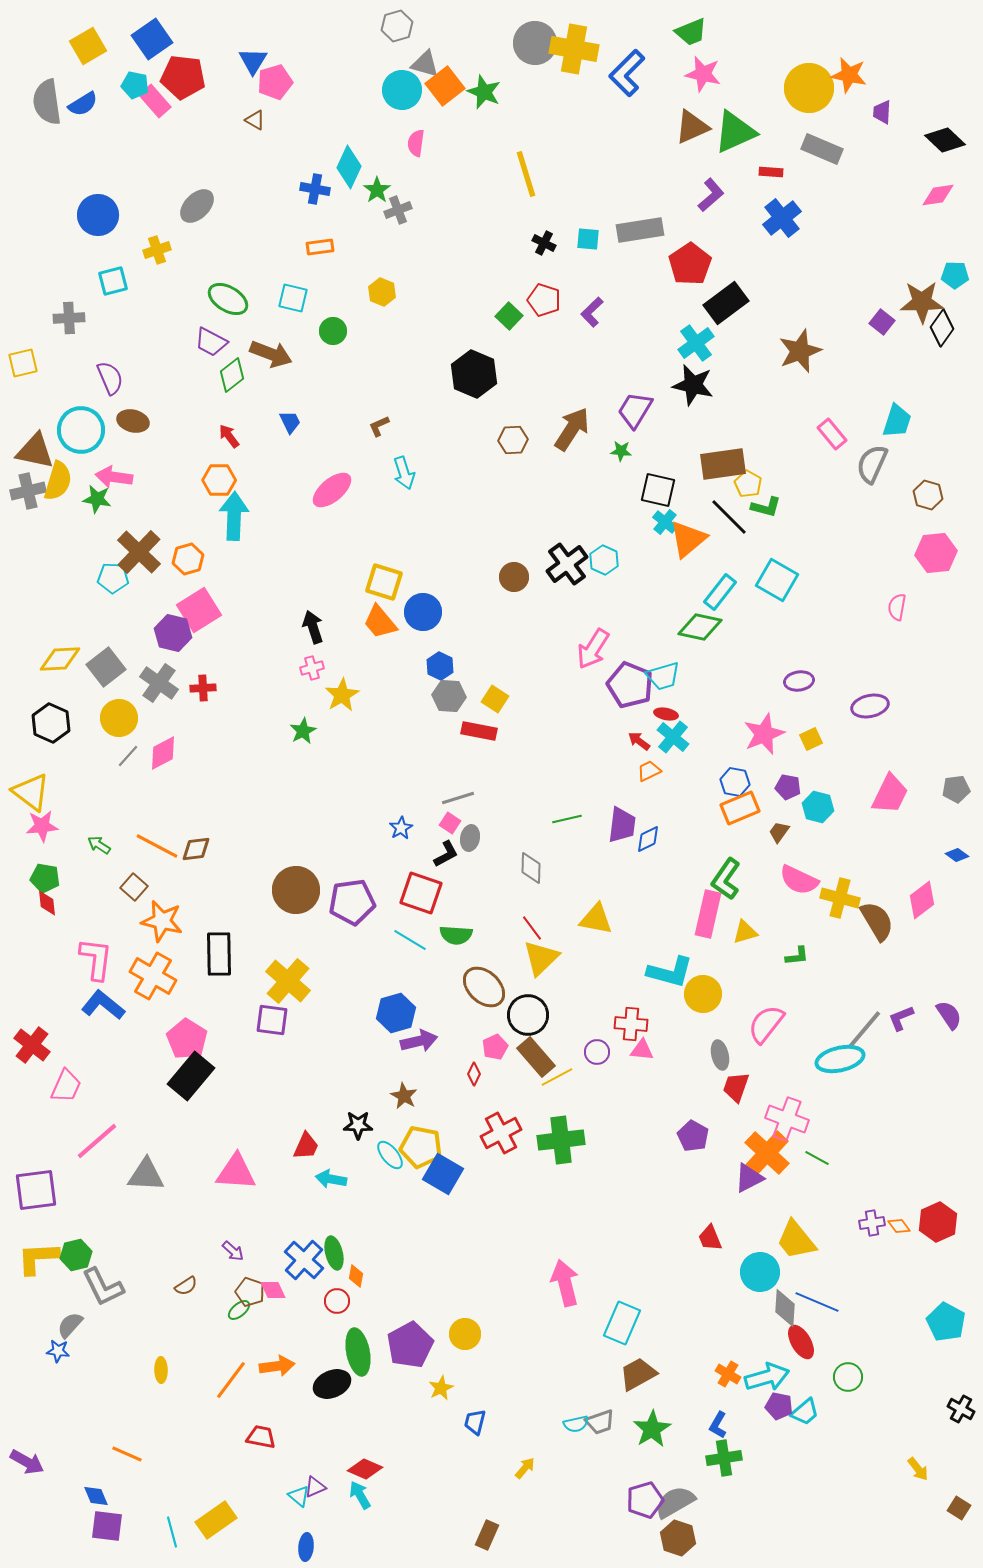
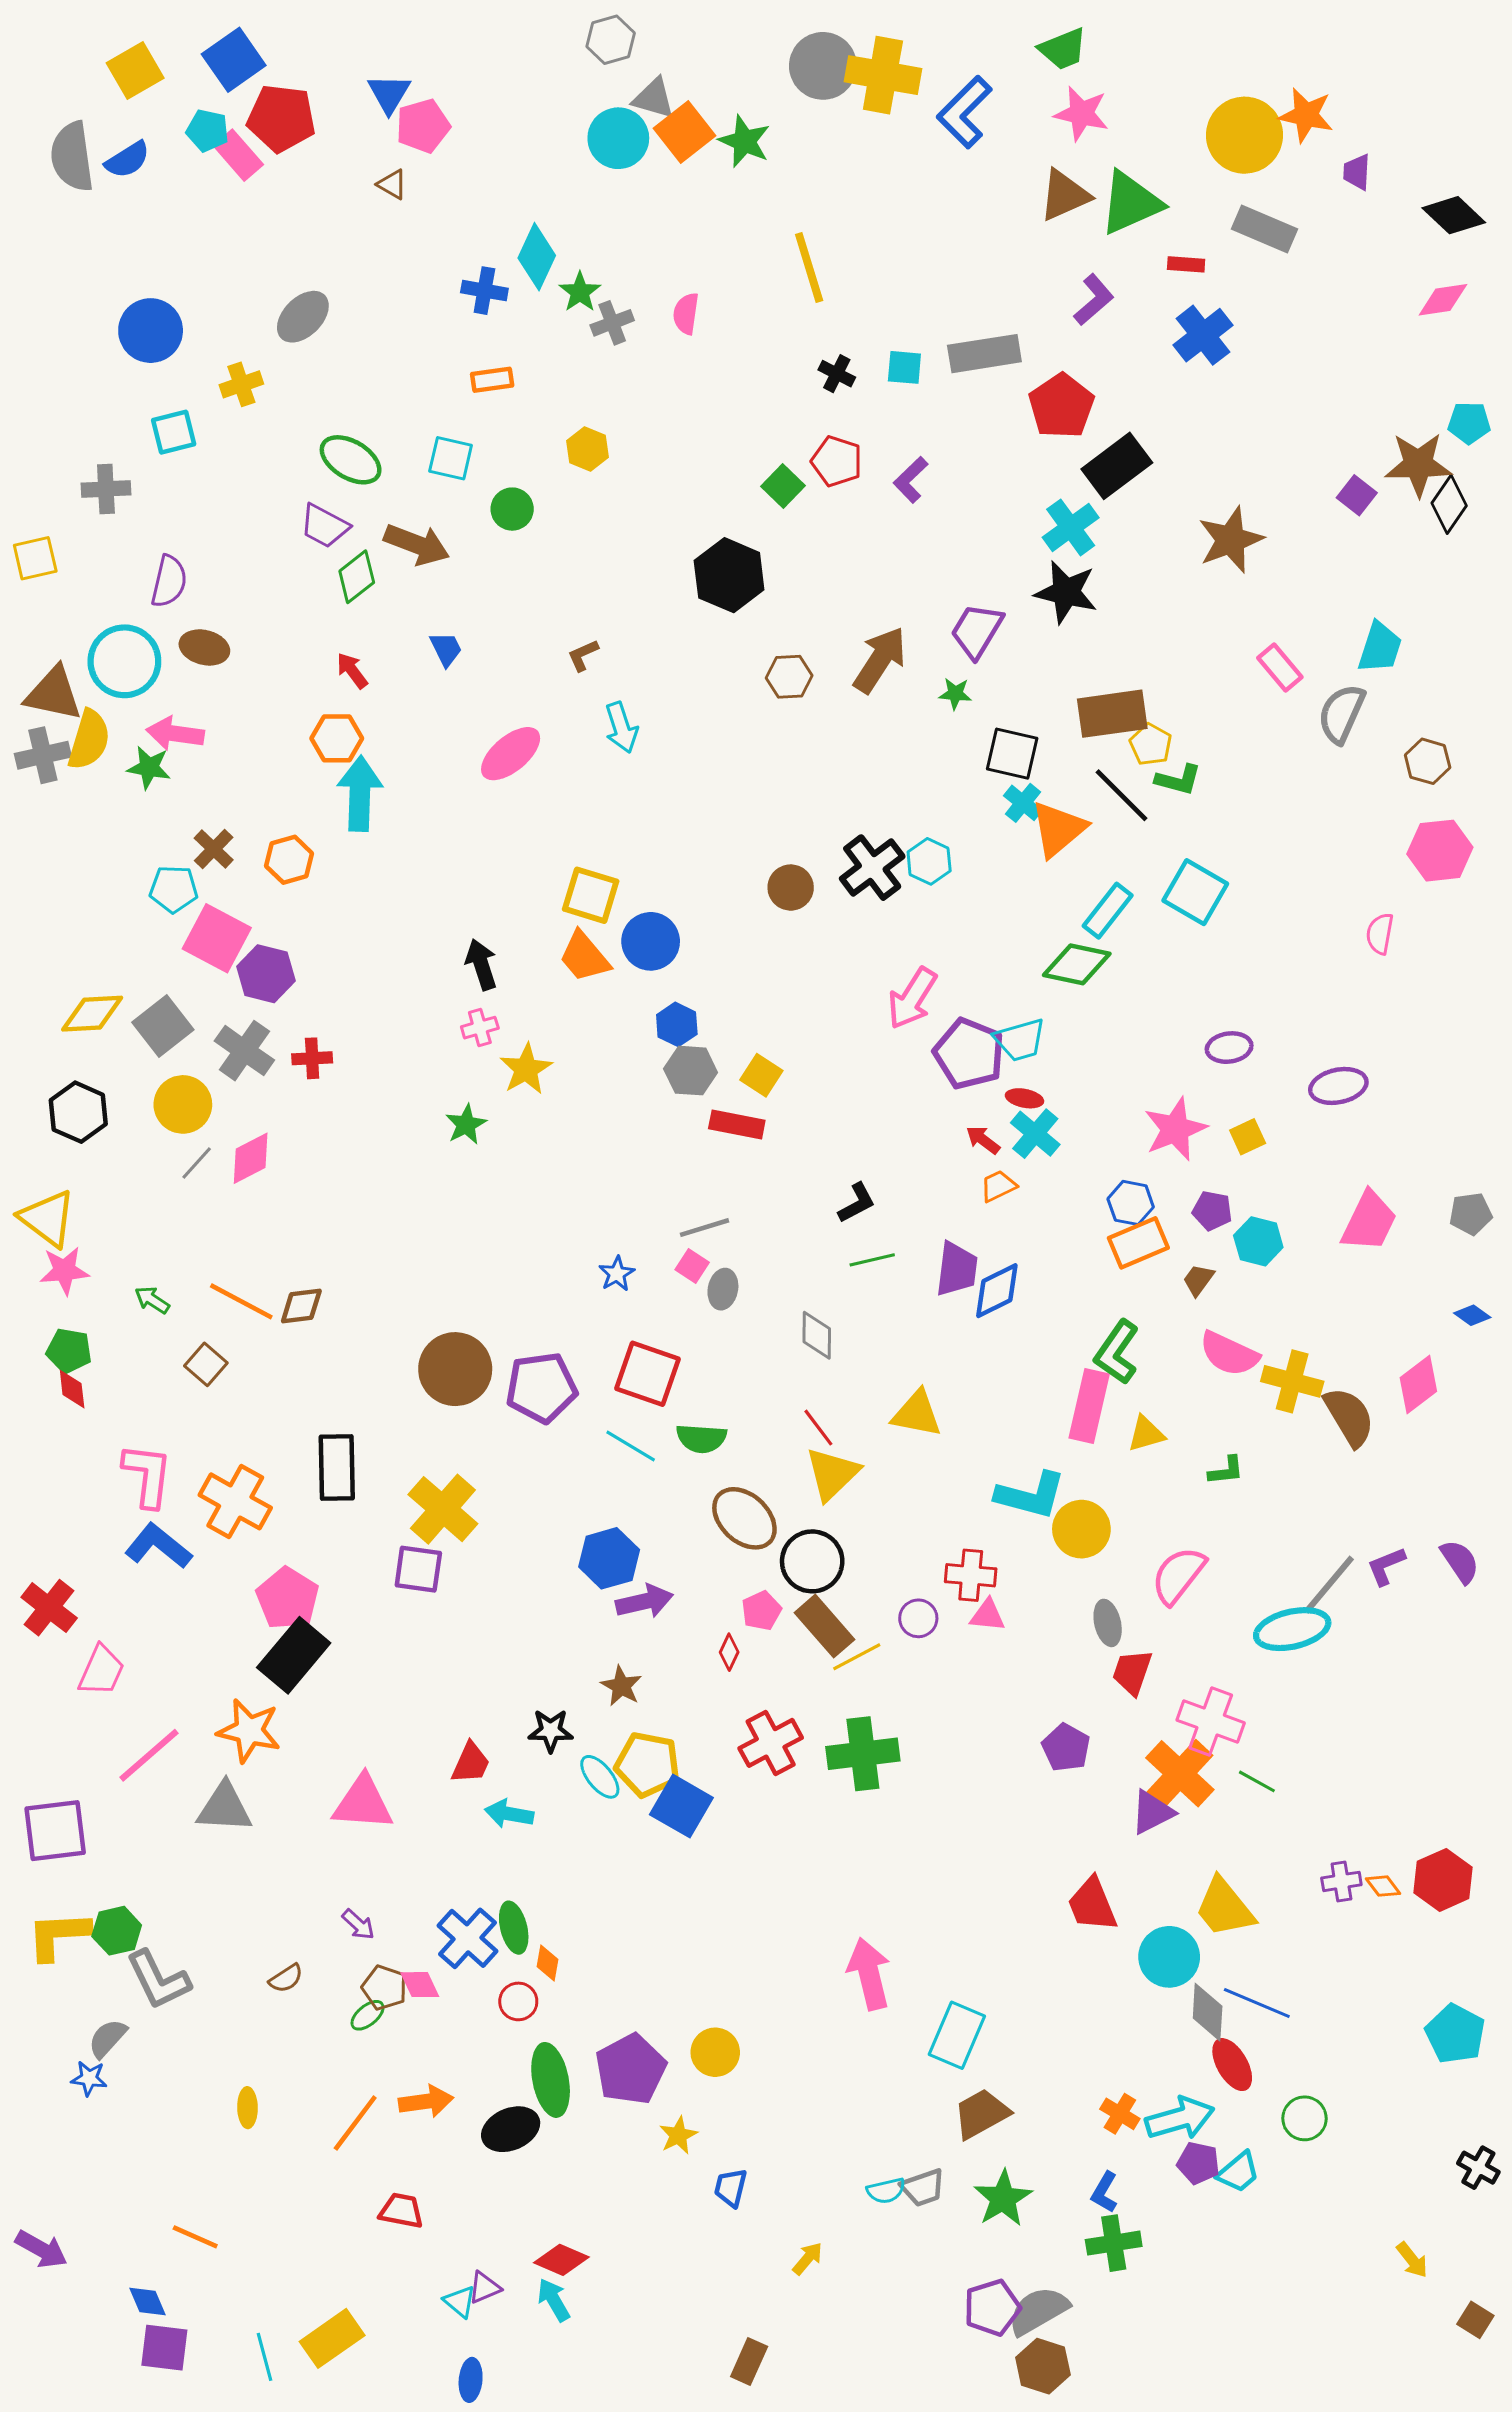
pink semicircle: (416, 143) -> (686, 314), moved
purple semicircle: (110, 378) -> (169, 581), turned 36
brown cross: (139, 552) -> (214, 849), size x0.6
pink square: (199, 610) -> (217, 938), moved, turned -30
blue diamond: (648, 839) -> (997, 1291), size x1.4
black L-shape: (446, 854) -> (857, 1203), moved
orange star: (162, 921) -> (249, 1731), moved
red trapezoid: (710, 1238) -> (1092, 1905), size x1.4

